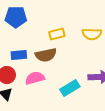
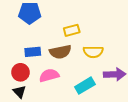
yellow semicircle: (92, 34) -> (93, 52), moved

